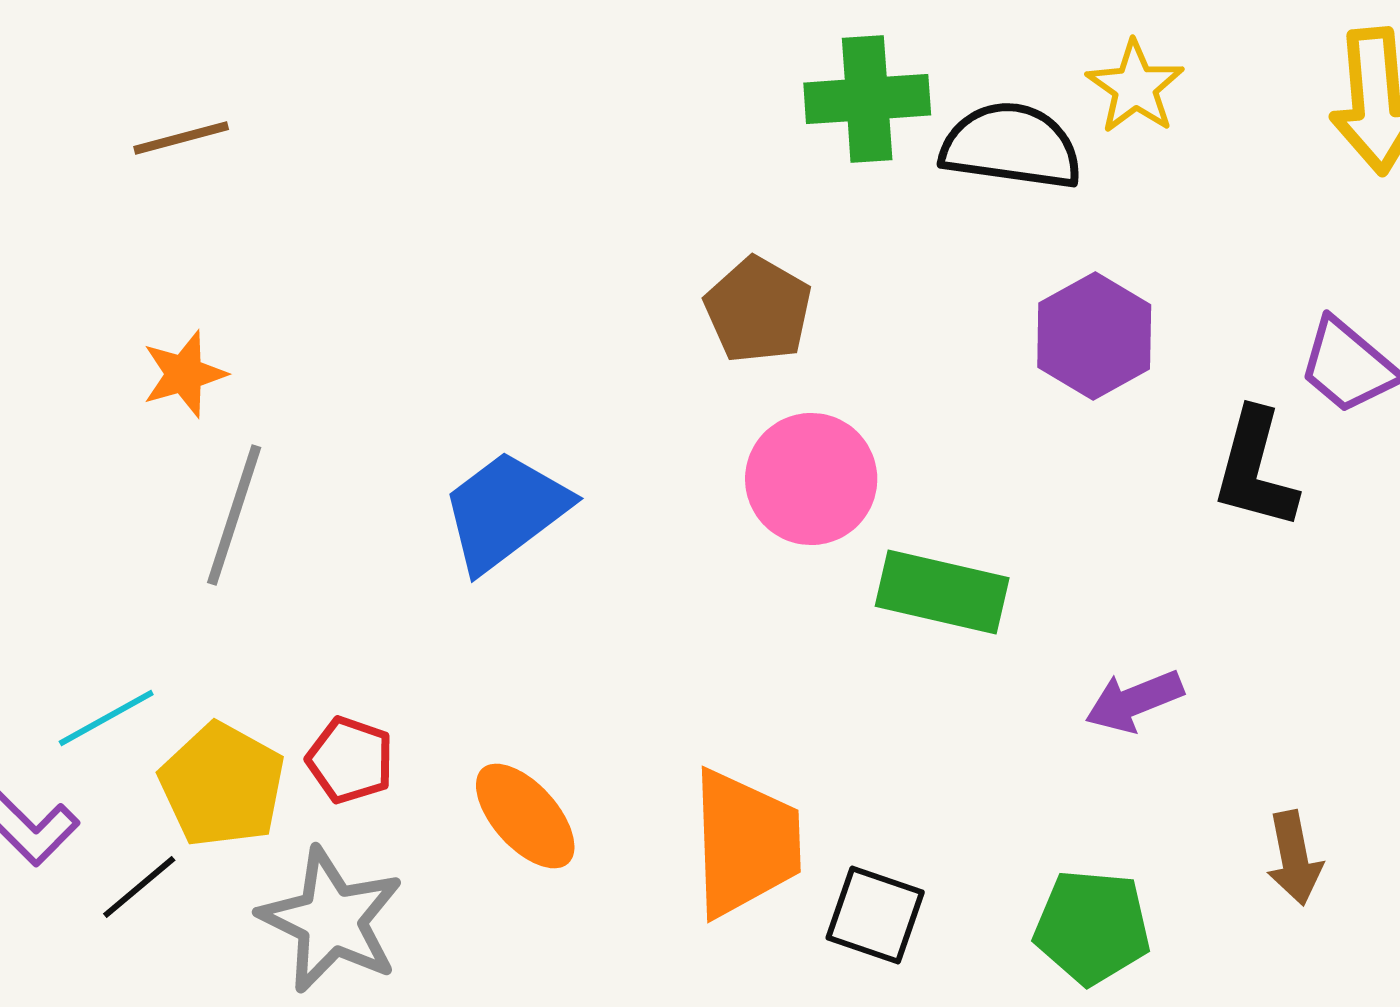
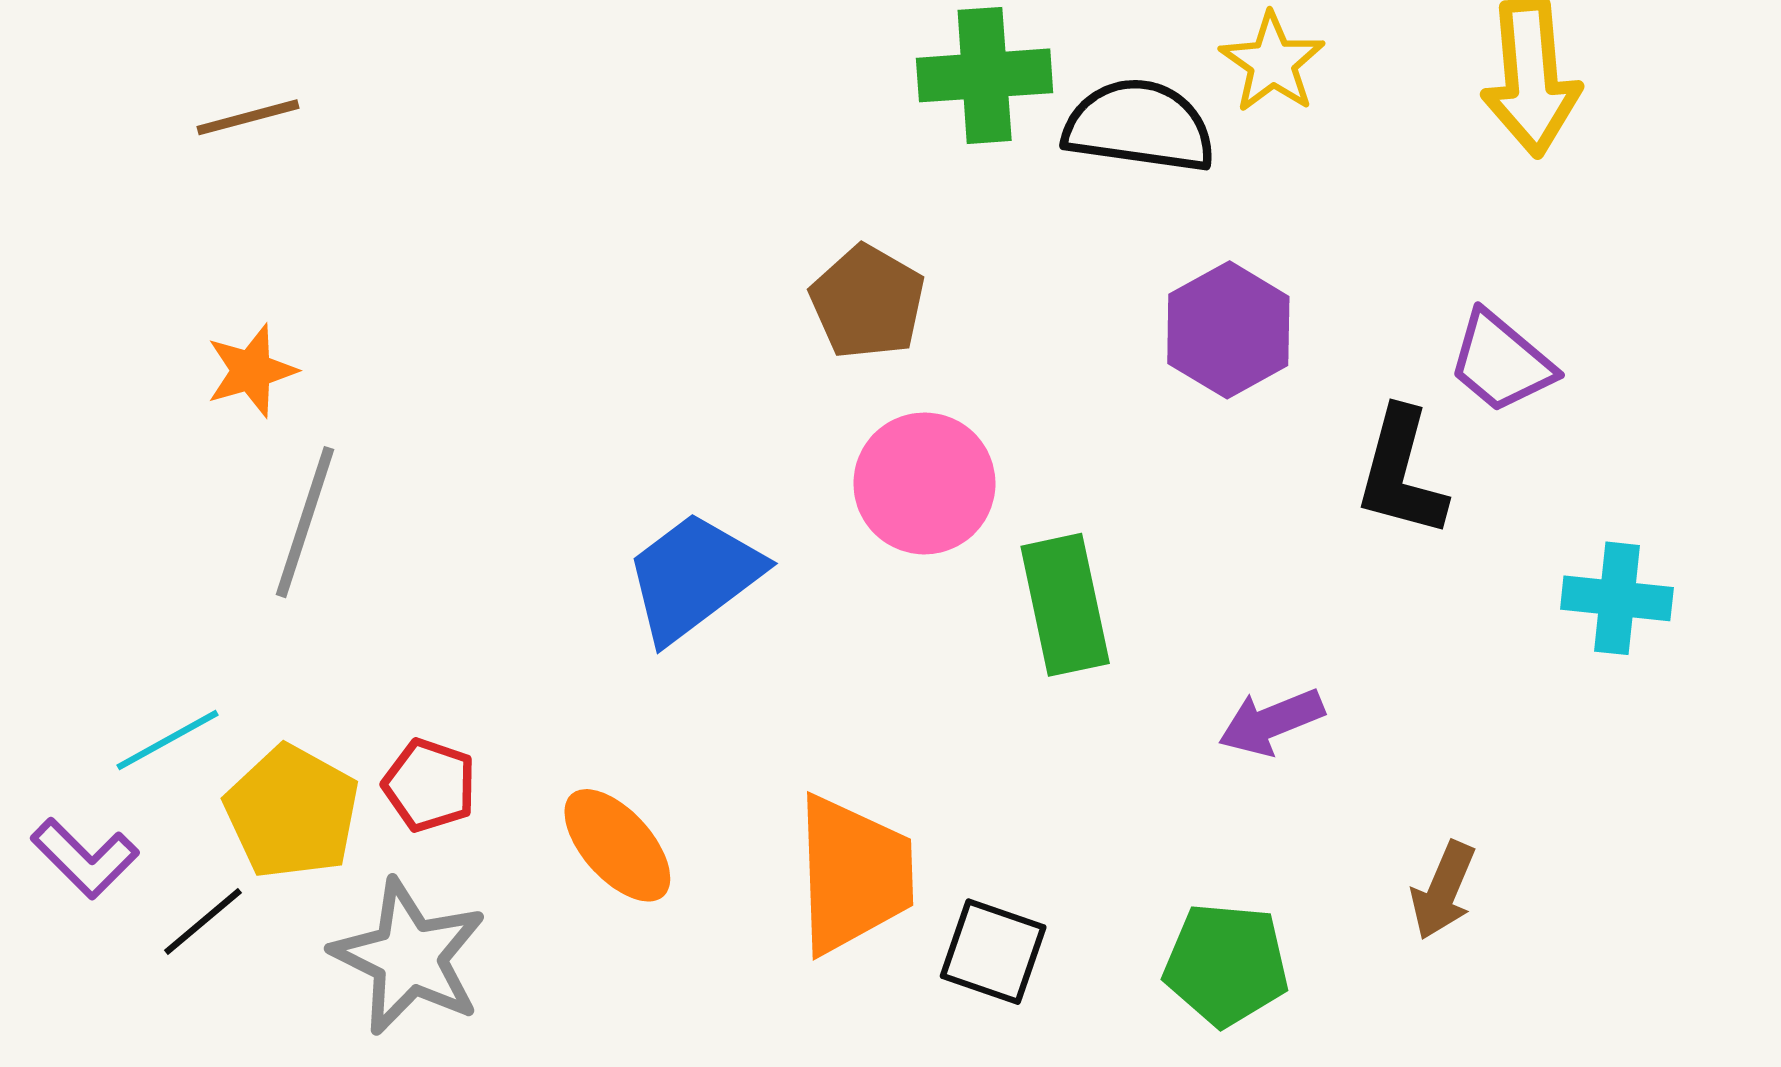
blue trapezoid: (505, 511) -> (694, 577), moved
green rectangle: (942, 592) -> (1065, 605), turned 65
brown arrow: (1294, 858) -> (1443, 890), turned 34

